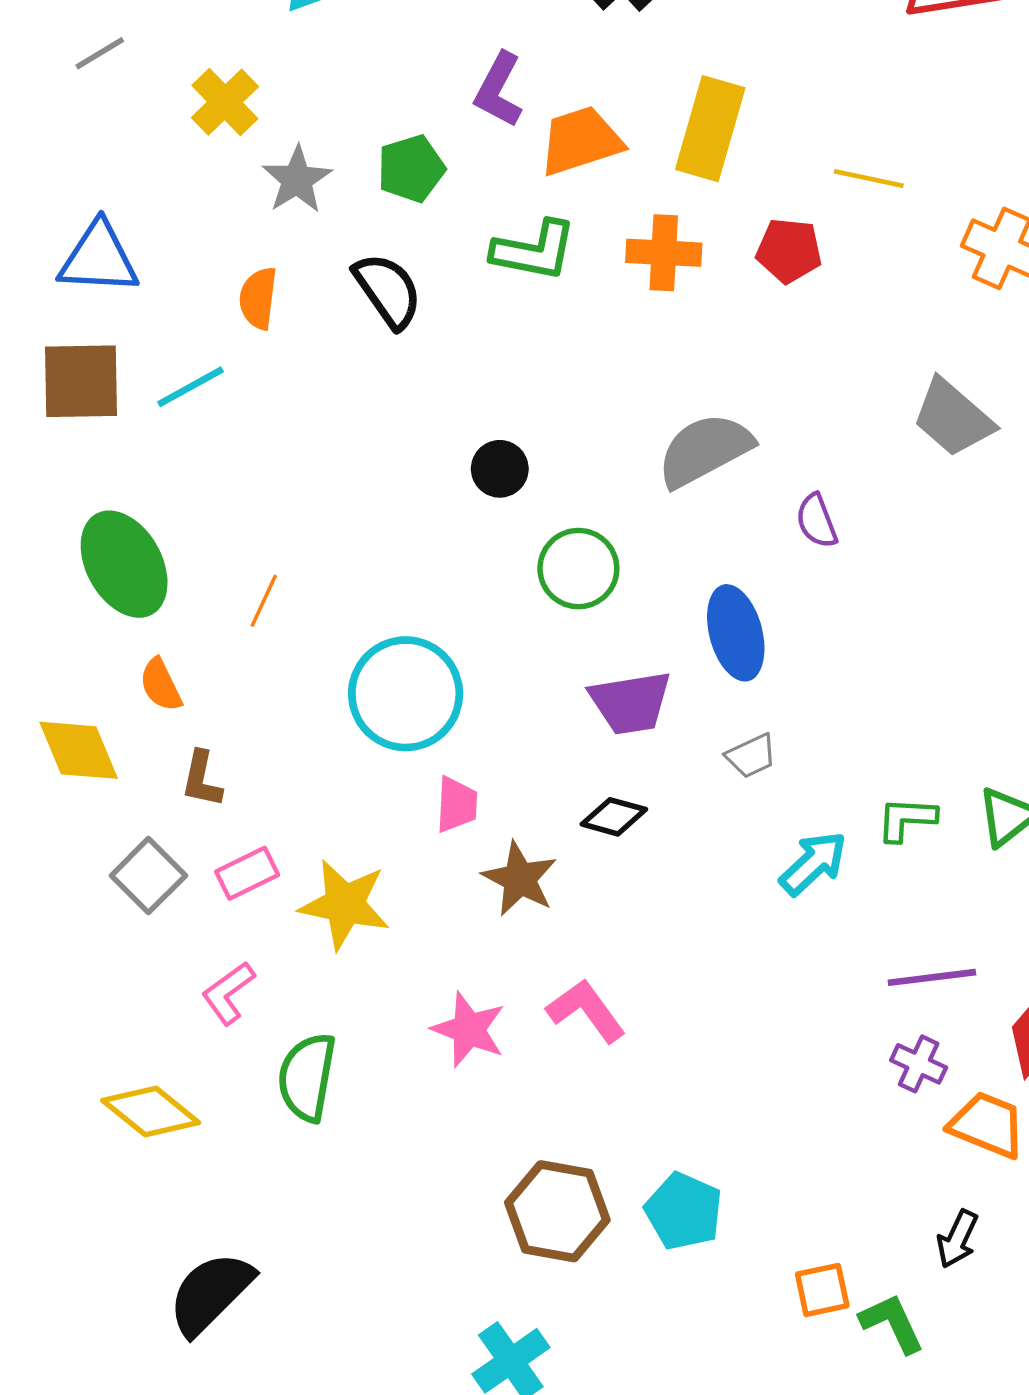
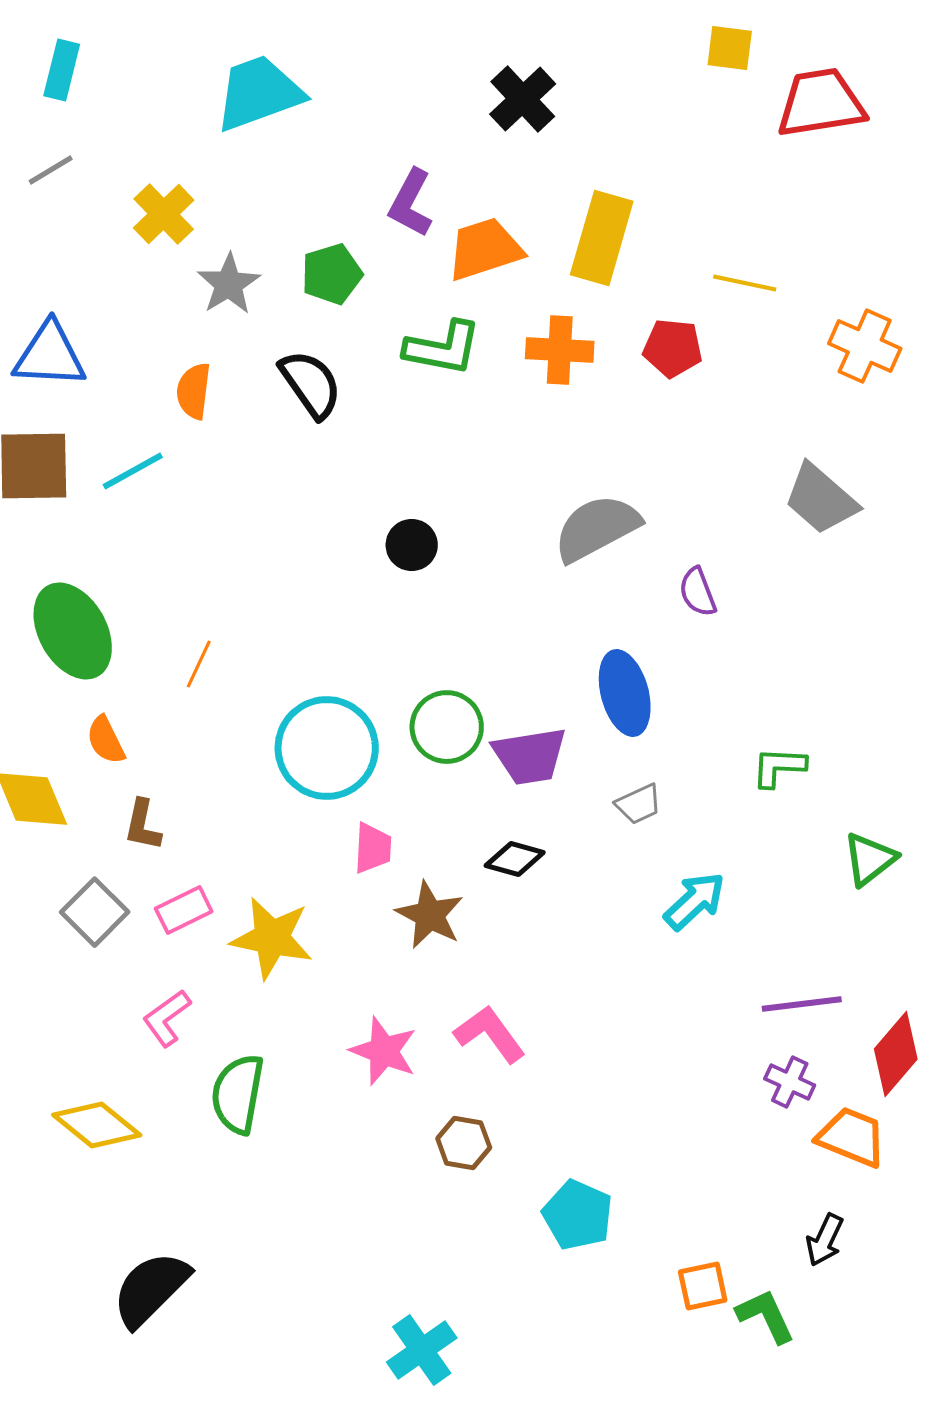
green circle: (578, 569) -> (447, 727), moved
green L-shape: (906, 819) -> (779, 767), moved
brown hexagon: (557, 1211) -> (464, 1143), moved, size x0.6

